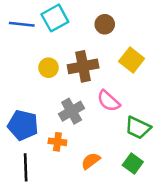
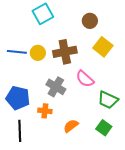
blue line: (22, 24) -> (17, 52), moved
brown circle: (105, 24) -> (90, 21), moved
gray cross: (72, 111) -> (56, 87), turned -30

